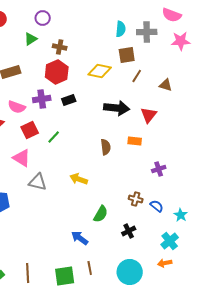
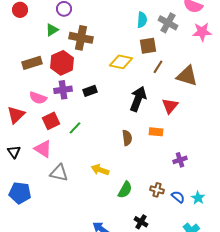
gray cross: (147, 32) -> (168, 23), turned 30
brown cross: (60, 47) -> (81, 38), size x1.6
red hexagon: (57, 72) -> (62, 63), moved
brown triangle: (166, 85) -> (187, 76), size x1.6
black arrow: (117, 108) -> (138, 99), turned -75
green semicircle: (101, 214) -> (125, 190), moved
cyan star: (181, 215) -> (198, 198), moved
black cross: (129, 231) -> (141, 222), moved, turned -32

